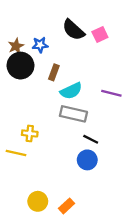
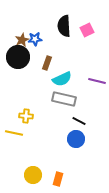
black semicircle: (73, 30) -> (64, 26), turned 45
brown star: (16, 46) -> (22, 40), moved
orange rectangle: (67, 206) -> (58, 179), turned -32

